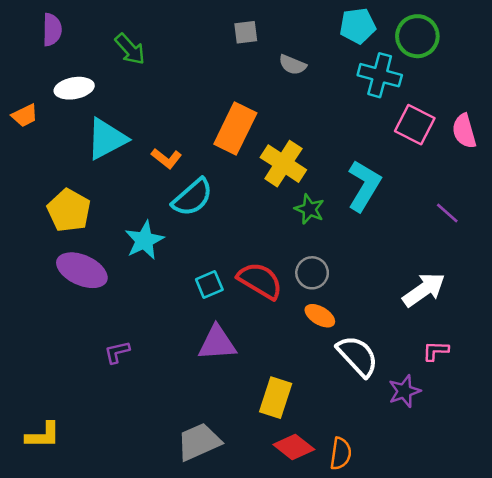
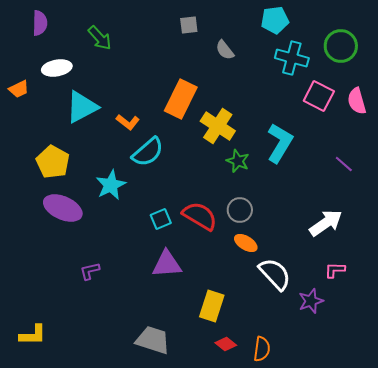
green circle: (417, 36) -> (341, 46), moved
gray semicircle: (293, 65) -> (225, 50), turned 30
gray trapezoid: (199, 442) -> (153, 340), turned 42
red diamond: (294, 447) -> (226, 344), size x0.7

